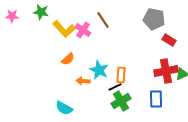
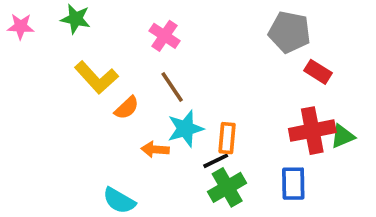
brown line: (103, 20) -> (172, 87), moved
yellow L-shape: (64, 29) -> (96, 78), moved
pink cross: (83, 30) -> (165, 36), moved
cyan star: (99, 70) -> (185, 129), turned 30

